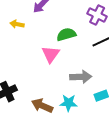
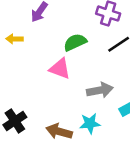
pink triangle: (51, 54) -> (60, 69), turned -36

